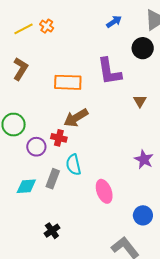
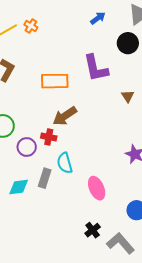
black cross: (52, 231) -> (93, 230), moved

